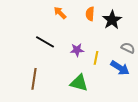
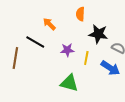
orange arrow: (60, 13) -> (49, 24), moved
black star: (112, 20) -> (98, 34), moved, turned -30
brown line: (34, 79) -> (15, 58), moved

